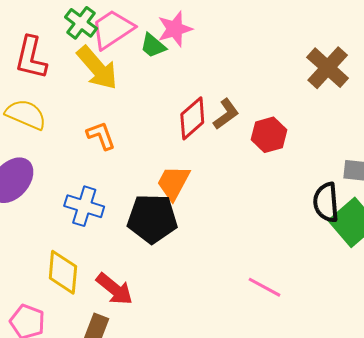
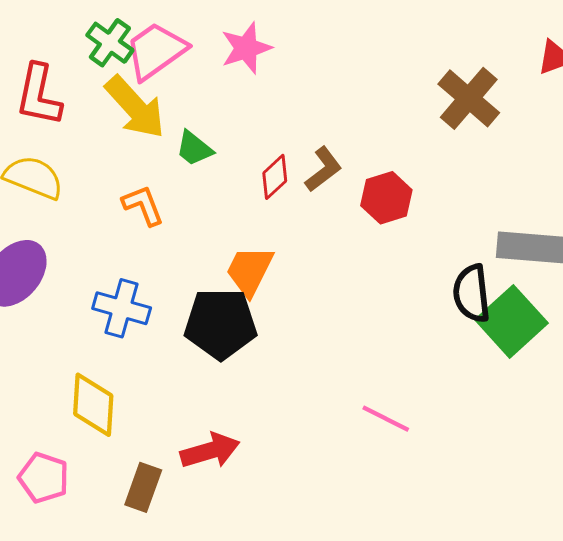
green trapezoid: (153, 46) -> (194, 148), moved
red diamond: (192, 118) -> (275, 177), size x0.7
red arrow: (114, 289) -> (210, 451), moved, turned -54

